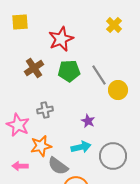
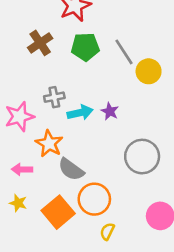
pink star: (18, 125) -> (19, 116), turned 30
orange star: (41, 146) -> (49, 144), turned -30
cyan arrow: (81, 147) -> (80, 113), moved

